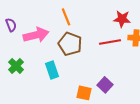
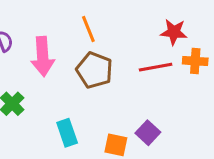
pink arrow: (36, 35) -> (43, 56), turned 100
cyan rectangle: (52, 70) -> (67, 133), moved

